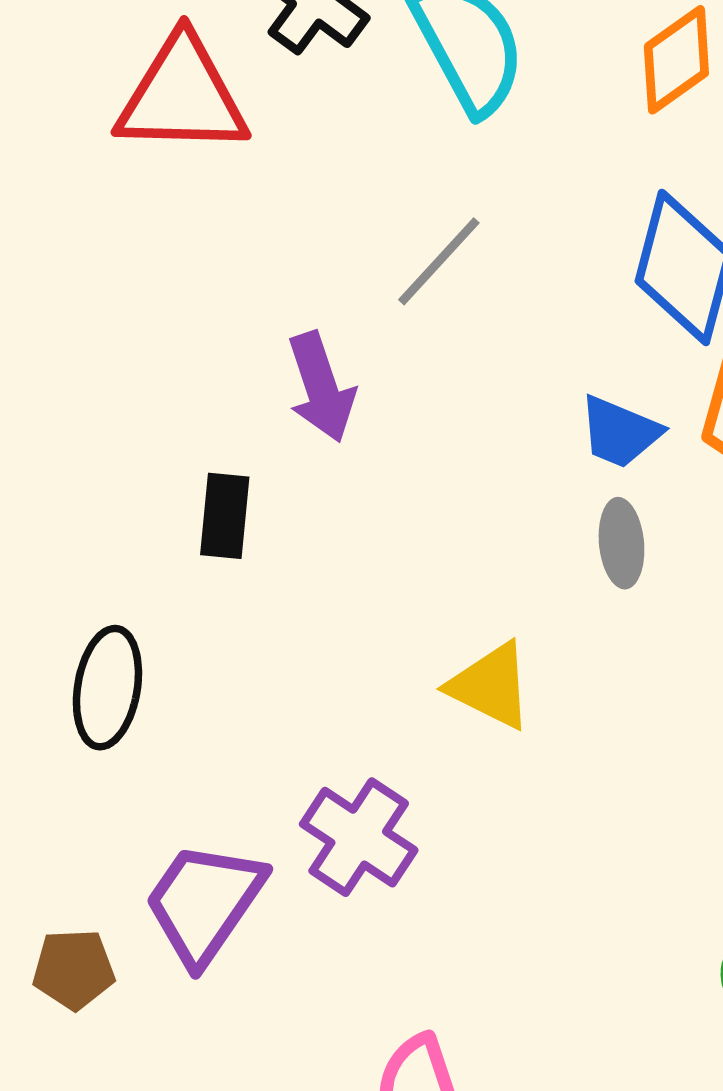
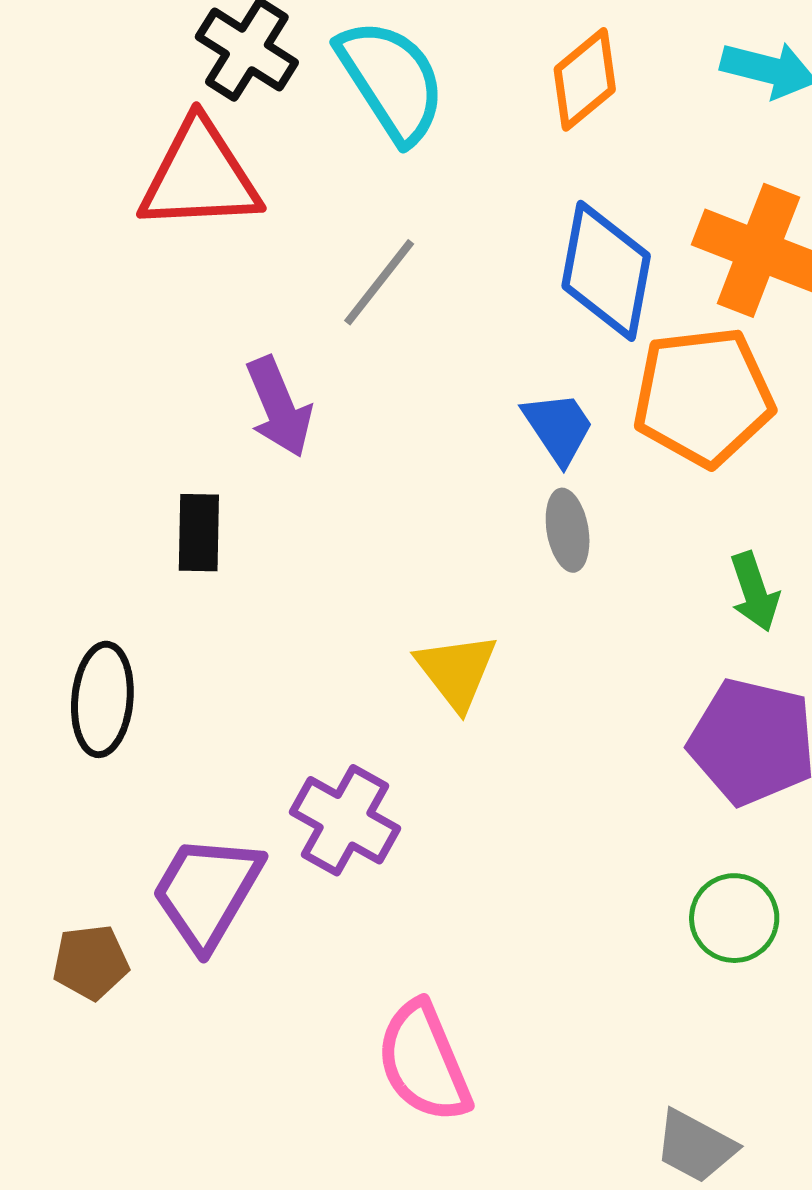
red triangle: (182, 96) -> (200, 176), moved
blue trapezoid: (620, 432) -> (558, 427), turned -142
yellow triangle: (491, 686) -> (457, 671), turned 30

